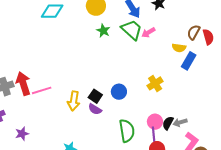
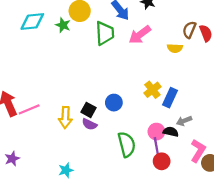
green trapezoid: (132, 30) -> (105, 33), moved, turned 50
green star: (103, 31) -> (63, 25), moved
pink arrow: (148, 32) -> (140, 35), size x1.5
blue rectangle: (189, 61) -> (170, 98), moved
gray arrow: (180, 122) -> (184, 121), moved
black semicircle: (168, 123) -> (171, 132), turned 80

